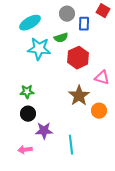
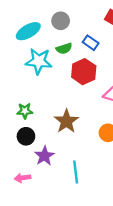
gray circle: (67, 14) -> (61, 21), moved
blue rectangle: (84, 24) -> (91, 43), moved, turned -56
brown star: (79, 96) -> (66, 121), moved
purple star: (44, 131) -> (44, 156), turned -30

